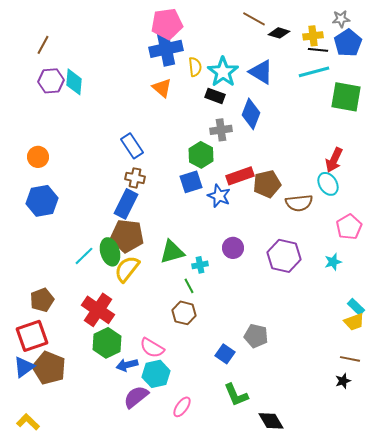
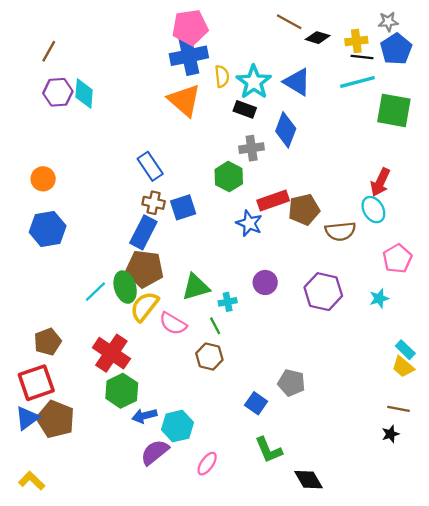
orange triangle: (162, 88) -> (184, 100), size x1.5
blue square: (191, 182) -> (183, 207), moved
yellow trapezoid: (354, 322) -> (403, 367), turned 60
pink semicircle: (152, 348) -> (173, 323), moved

